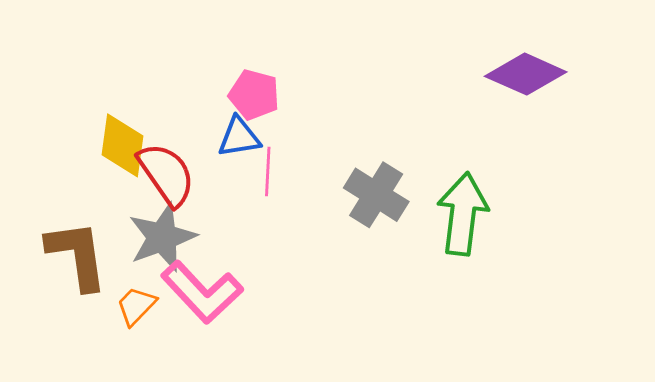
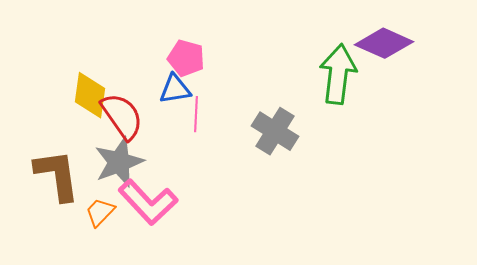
green arrow: (463, 214) -> (338, 74), moved

